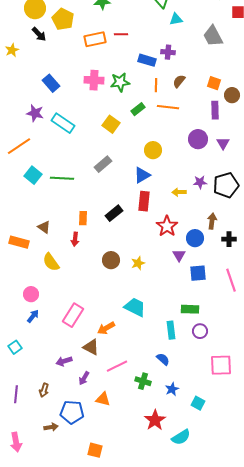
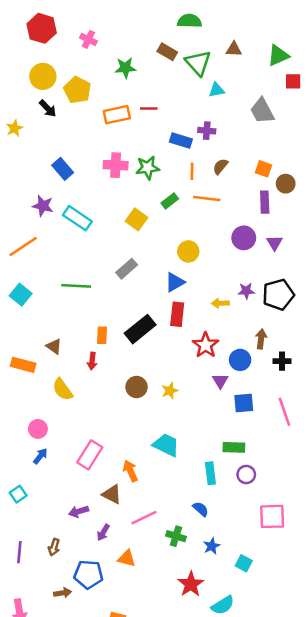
cyan square: (33, 175) -> (21, 295), moved
black rectangle: (114, 213) -> (140, 329), size x1.4
orange arrow: (106, 328) -> (130, 471), turned 96

